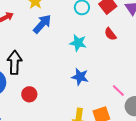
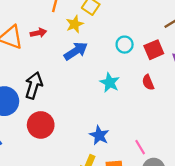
blue star: (80, 77) -> (99, 135), moved
red circle: (29, 94) -> (41, 125), size x1.5

